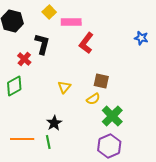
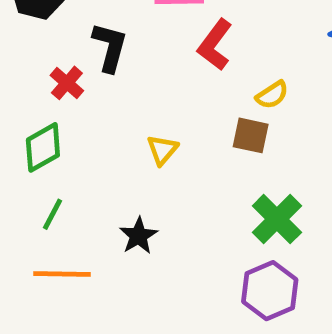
yellow semicircle: (93, 99) -> (272, 95), moved
green line: (48, 142) -> (53, 214), moved, turned 40

